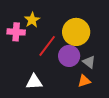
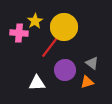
yellow circle: (76, 32) -> (64, 27), moved
purple circle: (69, 56) -> (65, 70), moved

